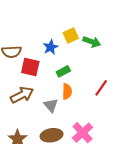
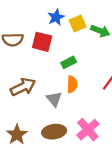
blue star: (51, 47) -> (56, 17), moved
red square: (30, 67) -> (42, 42), moved

